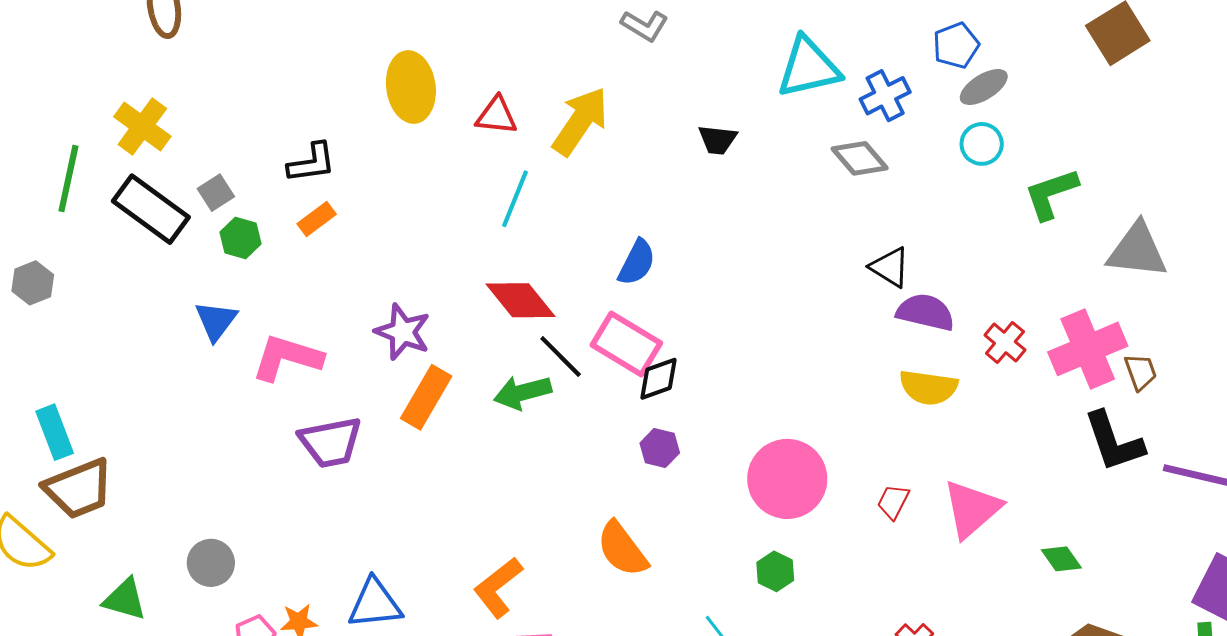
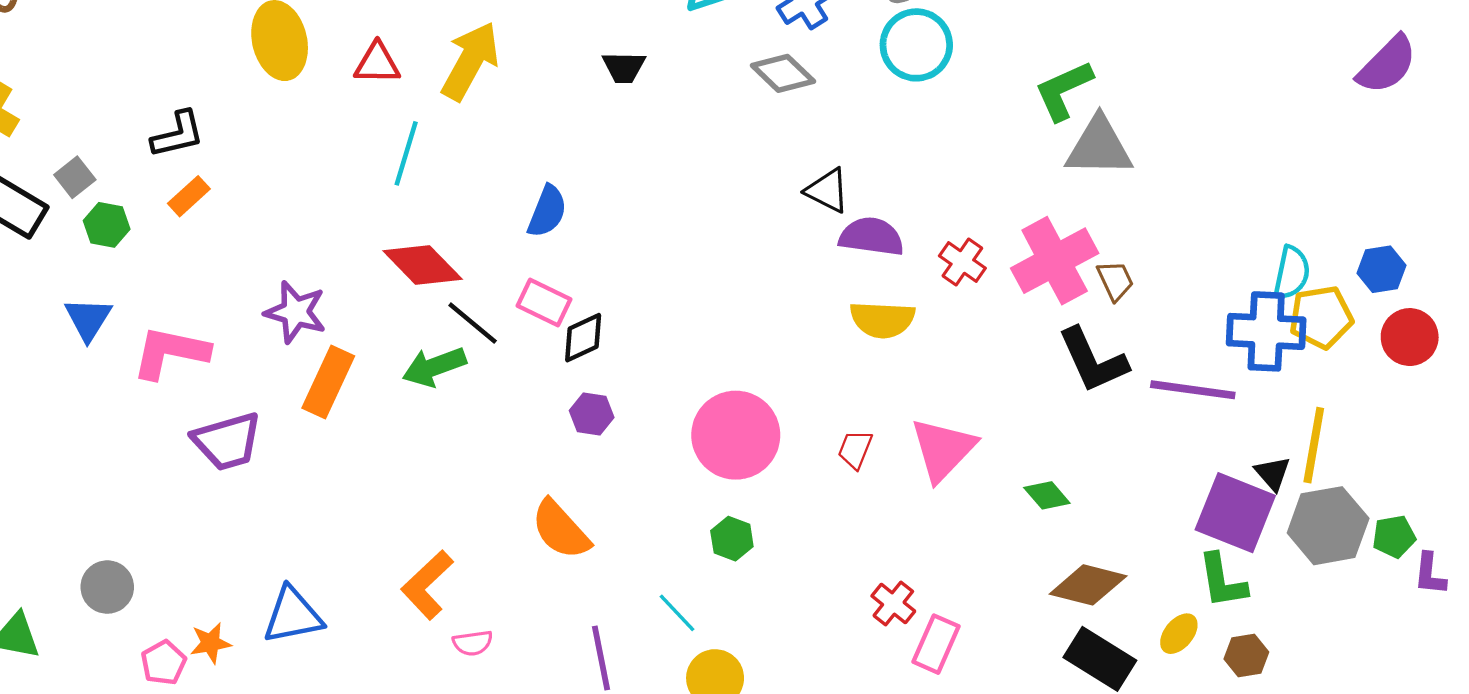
cyan circle: (982, 144) -> (916, 45), size x1.5
green L-shape: (1051, 194) -> (1064, 90), moved
pink rectangle: (626, 344) -> (544, 303), size x0.7

